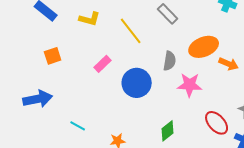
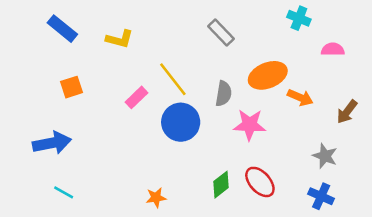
yellow line: (131, 31) -> (173, 79), moved
red ellipse: (217, 123) -> (260, 182), moved
cyan line: (78, 126) -> (64, 192), moved

